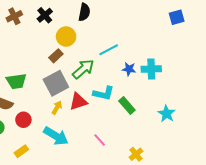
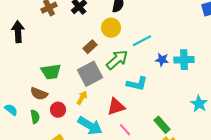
yellow circle: (66, 37) -> (111, 28), moved
red triangle: (78, 101) -> (116, 107), moved
green rectangle: (127, 106) -> (162, 125), moved
yellow arrow: (57, 108) -> (82, 98), moved
pink line: (100, 140) -> (125, 130), moved

